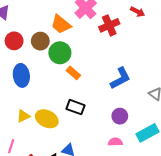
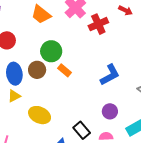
orange trapezoid: (61, 24) -> (41, 14), moved
brown circle: (40, 41) -> (37, 70), moved
black rectangle: (75, 107) -> (82, 130), moved, turned 30
yellow triangle: (23, 116) -> (14, 96), moved

